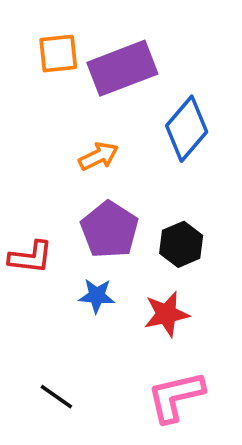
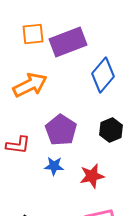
orange arrow: (99, 156) -> (30, 85), moved, size x1.6
black hexagon: (181, 244) -> (111, 130), moved

